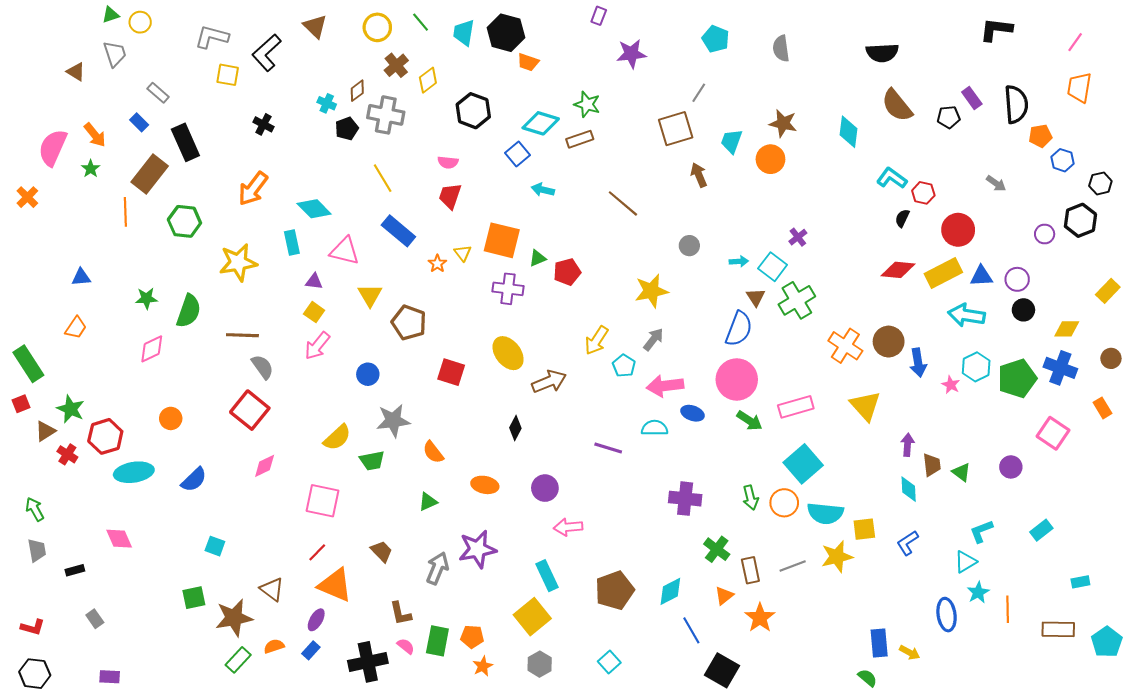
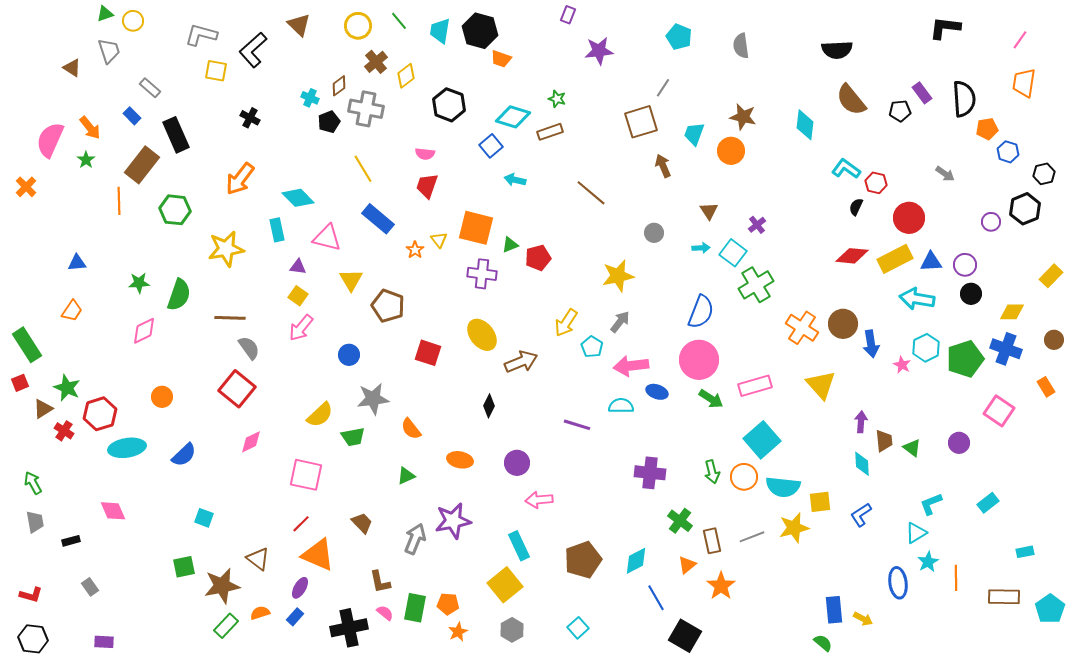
green star: (587, 104) -> (557, 99), size x0.7
brown triangle: (756, 297) -> (709, 211), moved

